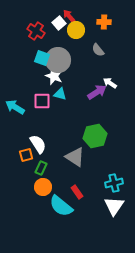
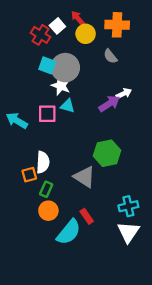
orange cross: (104, 22) -> (117, 25), size x1.5
white square: (59, 23) -> (57, 26), moved
white arrow: (110, 83) -> (124, 93), turned 120
white semicircle: (38, 144) -> (43, 162), turned 36
cyan semicircle: (61, 206) -> (69, 232), turned -90

